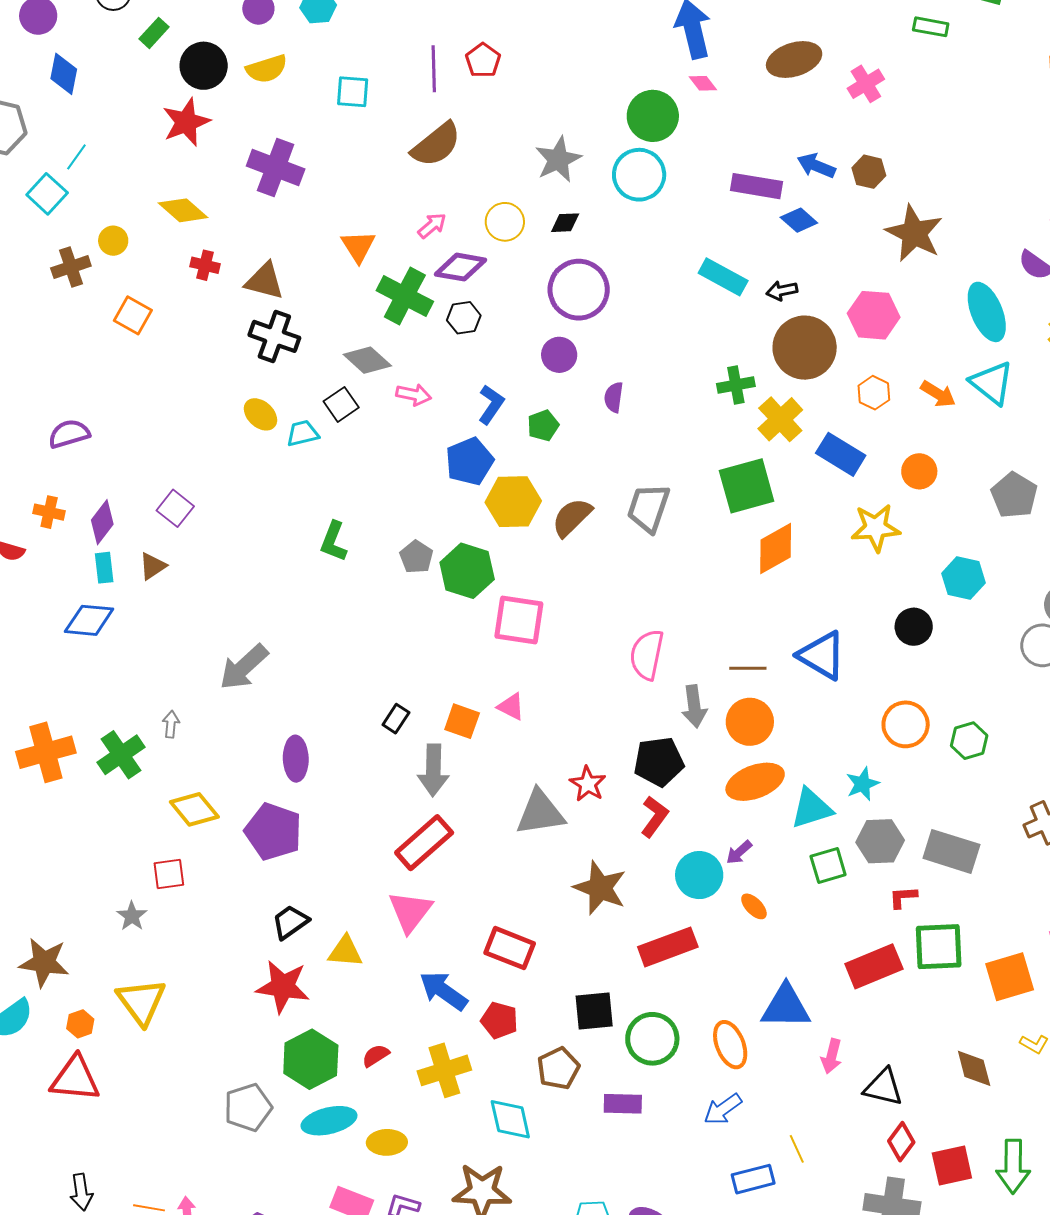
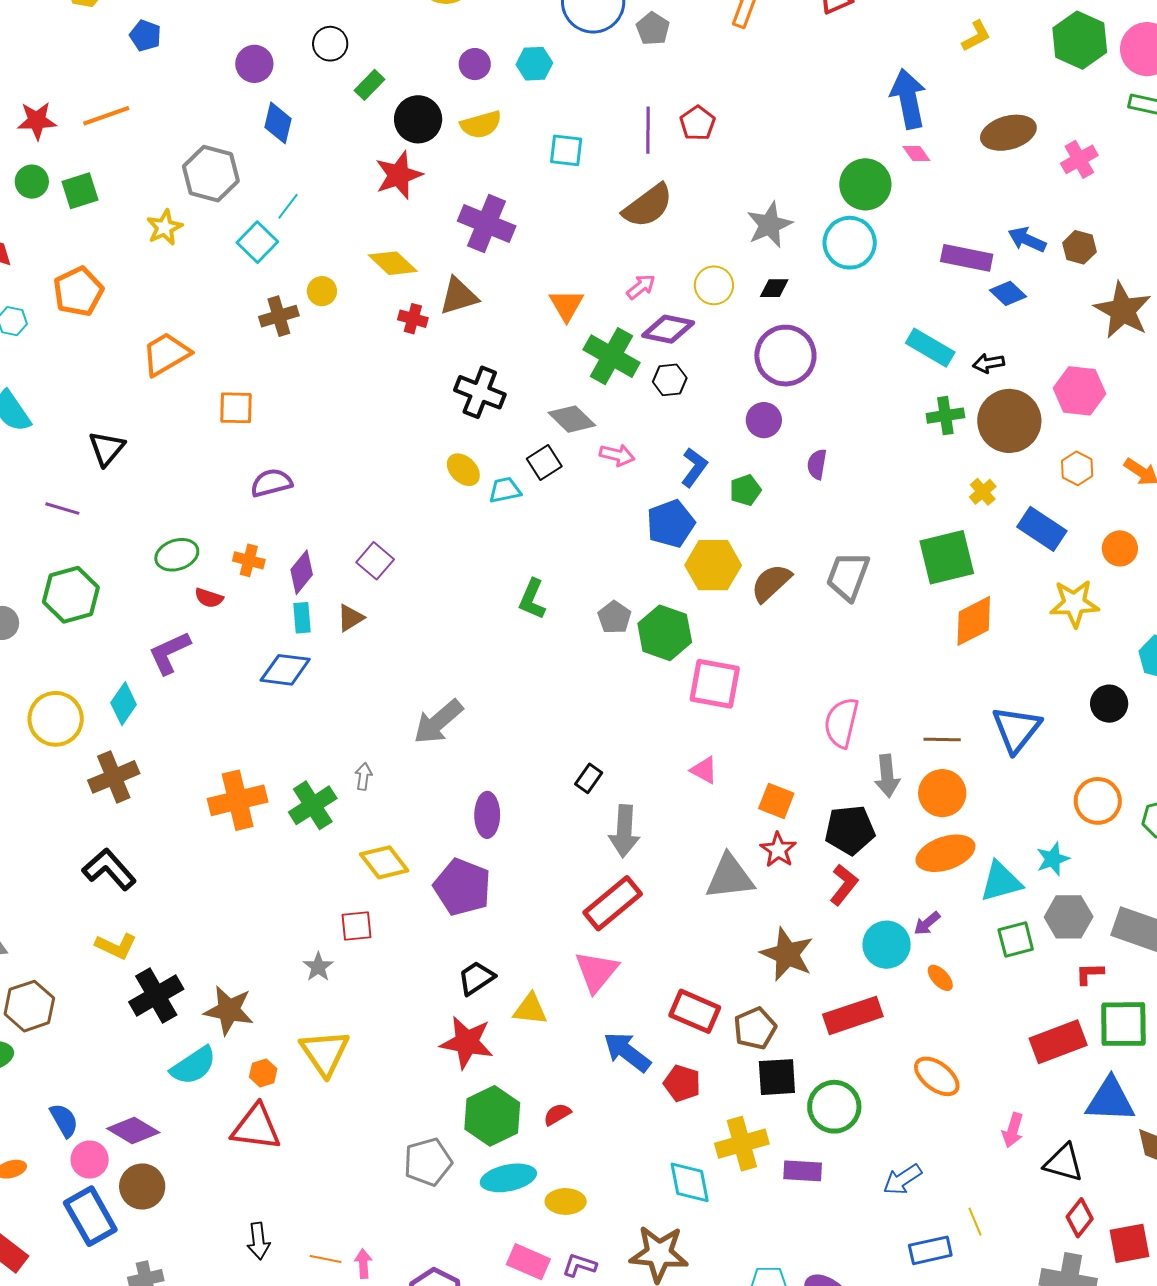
brown triangle: (265, 281) -> (459, 296), moved, turned -33
orange square: (133, 315) -> (236, 408), moved, turned -30
green cross: (736, 385) -> (945, 416), moved
yellow cross: (780, 419) -> (983, 492), size x0.6
blue triangle: (822, 655) -> (1016, 729), turned 36
orange square: (462, 721) -> (776, 801), moved
blue triangle: (786, 1007) -> (1110, 1100), moved
orange ellipse: (730, 1045) -> (937, 1076), moved, turned -33
brown pentagon: (558, 1068) -> (755, 1028), moved
yellow cross: (444, 1070) -> (742, 1144), moved

